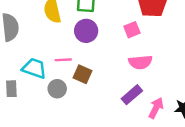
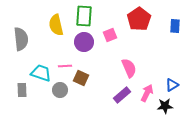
pink square: (132, 30) -> (110, 35), moved
pink semicircle: (140, 62) -> (129, 68), turned -108
pink arrow: (156, 108) -> (147, 93), moved

